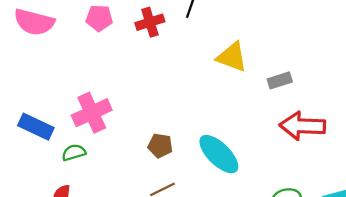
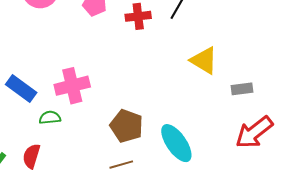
red arrow: (302, 126) -> (254, 132), turned -51
brown pentagon: (160, 146) -> (127, 126), size x1.5

